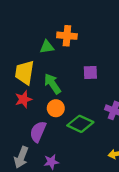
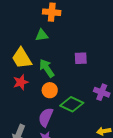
orange cross: (67, 36) -> (52, 12), moved
yellow trapezoid: (25, 73) -> (22, 58), turned -40
purple semicircle: (38, 132) -> (46, 117), moved

